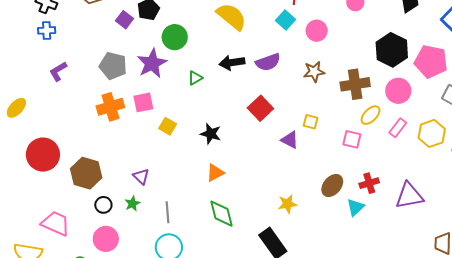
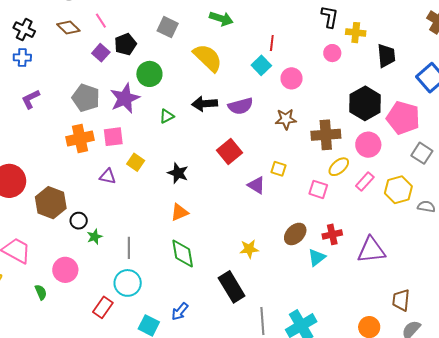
purple triangle: (141, 177) -> (108, 176), moved, turned -36
black circle: (103, 205) -> (79, 221), moved

